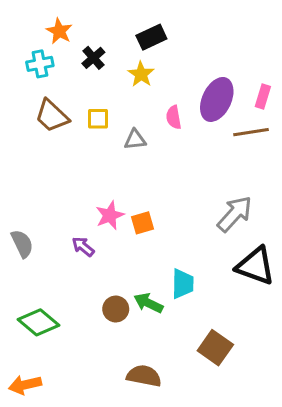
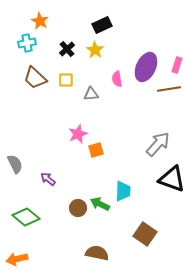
black cross: (93, 58) -> (67, 49), moved
pink star: (110, 215) -> (78, 134), moved
purple arrow: (83, 247) -> (48, 179), moved

